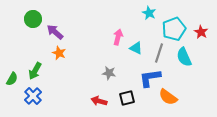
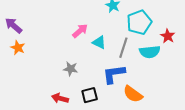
red star: (201, 32) -> (168, 36), moved
pink arrow: (118, 37) -> (80, 31), turned 35
cyan semicircle: (184, 57) -> (150, 52), turned -72

